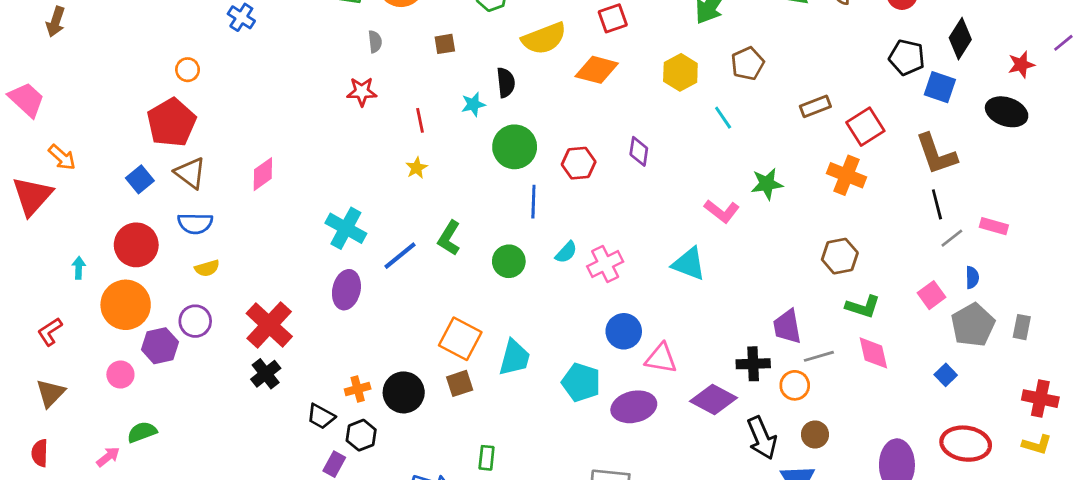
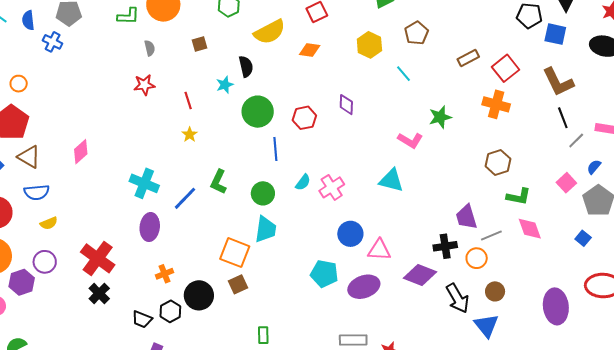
orange diamond: (597, 70) -> (310, 50), size x0.7
blue semicircle: (972, 278) -> (594, 167), turned -133
cyan trapezoid: (514, 358) -> (266, 229), moved
orange cross: (358, 389) -> (165, 274), moved
black hexagon: (361, 435) -> (170, 311), moved

